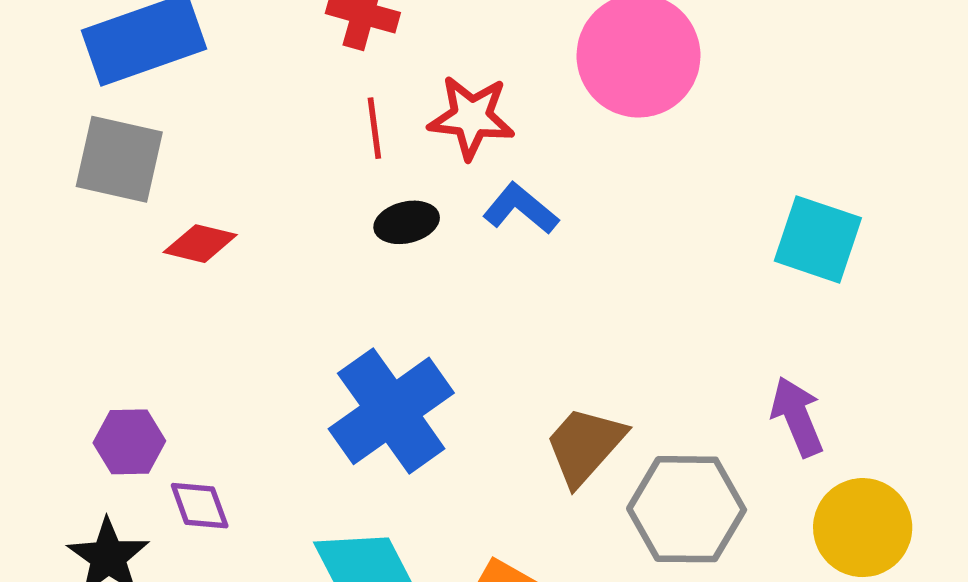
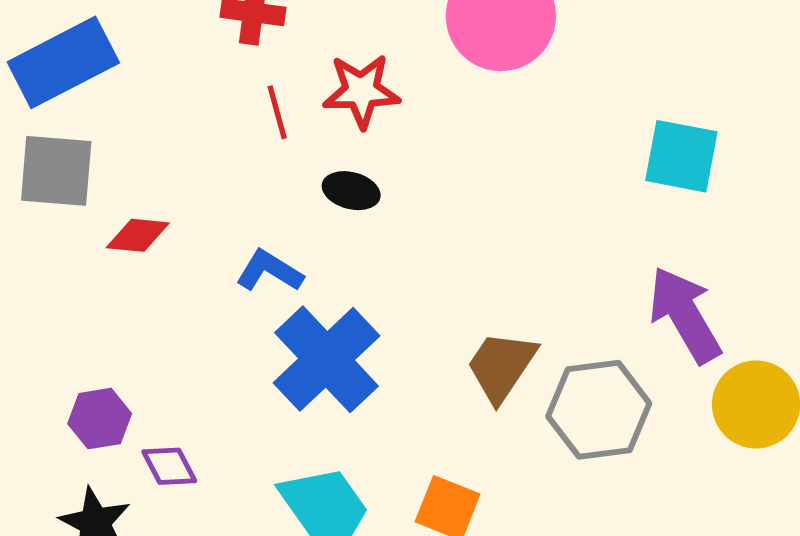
blue L-shape: (521, 209) -> (269, 271), moved
black ellipse: (407, 222) -> (351, 191), moved, turned 36
purple arrow: (797, 417) -> (685, 315), size x1.4

